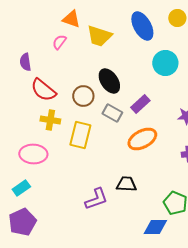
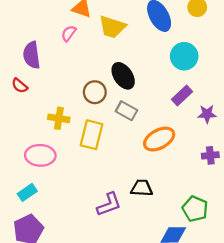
purple semicircle: (25, 62) -> (32, 55), size x1.4
red semicircle: (43, 90) -> (20, 86), moved, size x0.6
purple rectangle: (140, 104) -> (182, 95), moved

